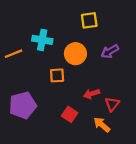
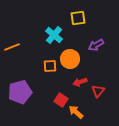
cyan cross: (42, 40) -> (54, 35), moved, turned 30
orange circle: (75, 54) -> (70, 59), moved
orange arrow: (102, 125) -> (76, 112), moved

